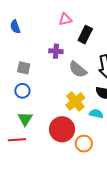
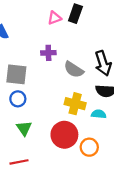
black rectangle: (85, 35) -> (75, 14), moved
gray square: (24, 68) -> (16, 74), size x1.5
yellow cross: (75, 101) -> (75, 104), turned -30
red line: (17, 140) -> (19, 162), moved

